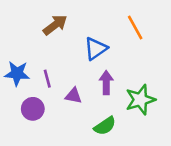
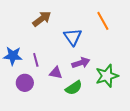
blue triangle: (96, 49) -> (73, 37), turned -30
purple arrow: (106, 83) -> (81, 63), turned 72
green semicircle: (105, 126) -> (74, 88), moved

